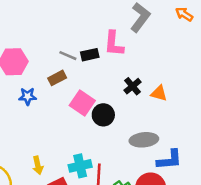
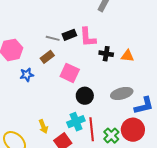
pink L-shape: (114, 44) -> (88, 37), moved
black cross: (132, 86) -> (106, 54), turned -32
black circle: (103, 115) -> (85, 96), moved

